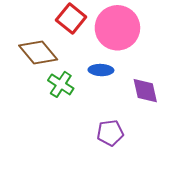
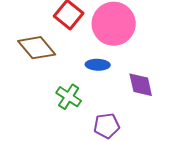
green cross: (61, 84) -> (69, 97), moved

